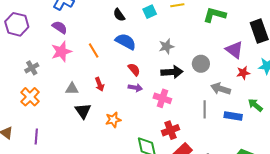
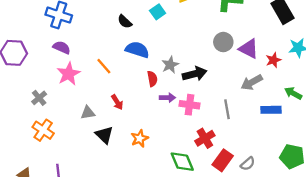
gray star: (166, 46) -> (170, 65), moved
purple triangle: (234, 50) -> (249, 49), moved
gray circle: (201, 64) -> (223, 42), moved
red semicircle: (134, 69) -> (152, 79), turned 40
purple arrow: (135, 88) -> (167, 98), moved
gray arrow: (221, 89) -> (252, 82), turned -36
gray line: (205, 109) -> (227, 109), moved

